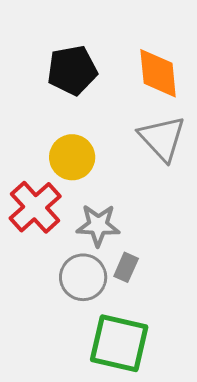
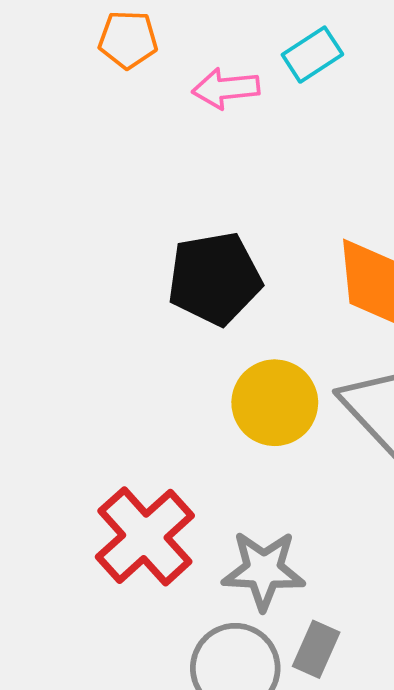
yellow circle: (72, 157) -> (275, 403), moved

